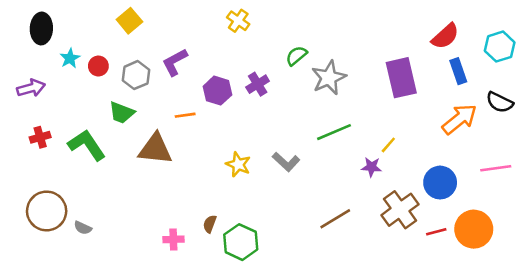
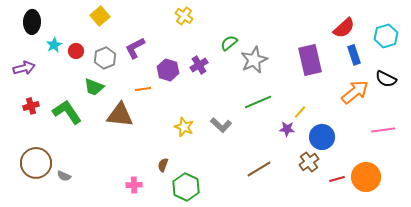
blue circle: (440, 183) -> (322, 137), moved
brown cross: (400, 210) -> (309, 162), size x0.7
brown semicircle: (210, 224) -> (163, 165), moved

